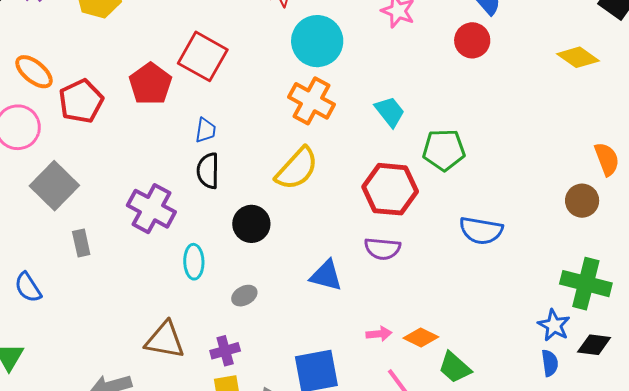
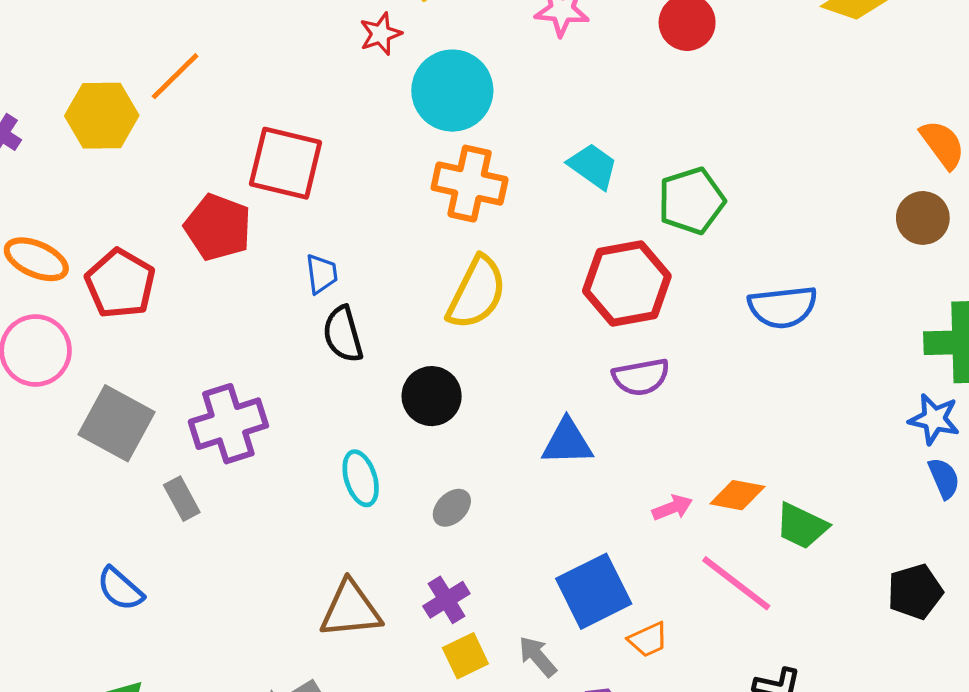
purple cross: (151, 209) -> (228, 424), moved, turned -30

